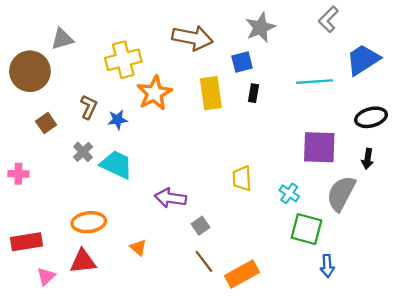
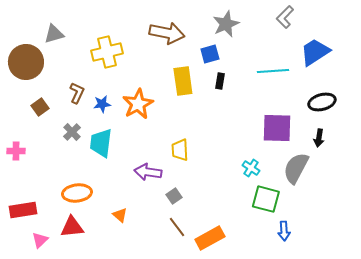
orange star: (154, 93) -> (138, 104), moved
cyan trapezoid: (116, 165) -> (101, 143), turned -108
yellow trapezoid: (242, 178) -> (180, 150), moved

